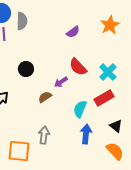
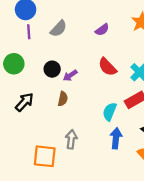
gray semicircle: (22, 21) -> (59, 29), moved, turned 42
purple arrow: (61, 82) -> (70, 75), moved
brown semicircle: (45, 97) -> (63, 99), moved, turned 136

